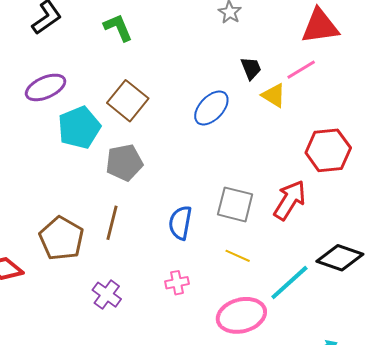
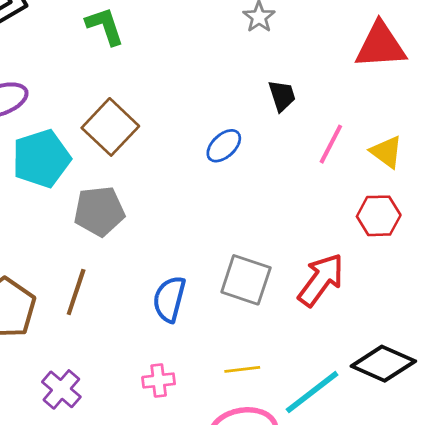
pink line: (301, 70) -> (331, 144), moved, turned -36
yellow triangle: (274, 95) -> (386, 152), moved
blue ellipse: (211, 108) -> (224, 146), size x0.7
red hexagon: (328, 150) -> (379, 216), size x0.7
yellow line: (238, 256) -> (242, 369), moved, turned -35

